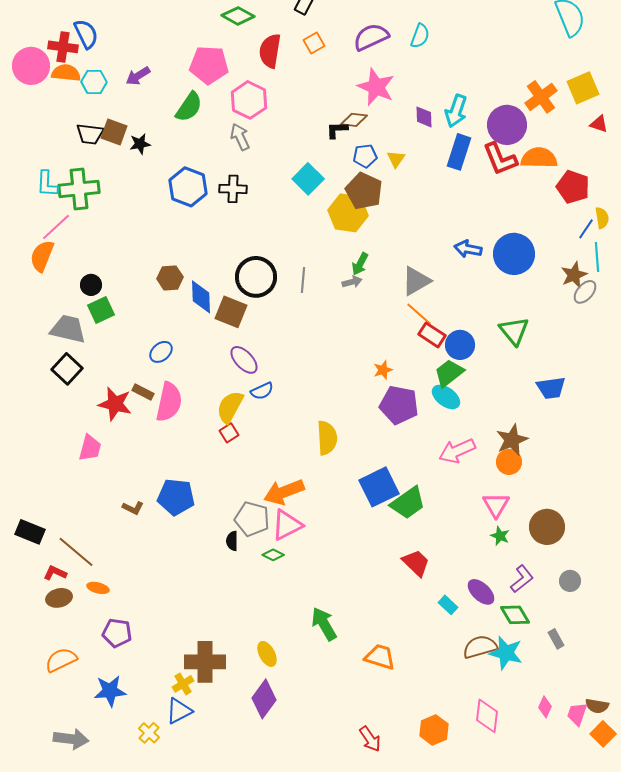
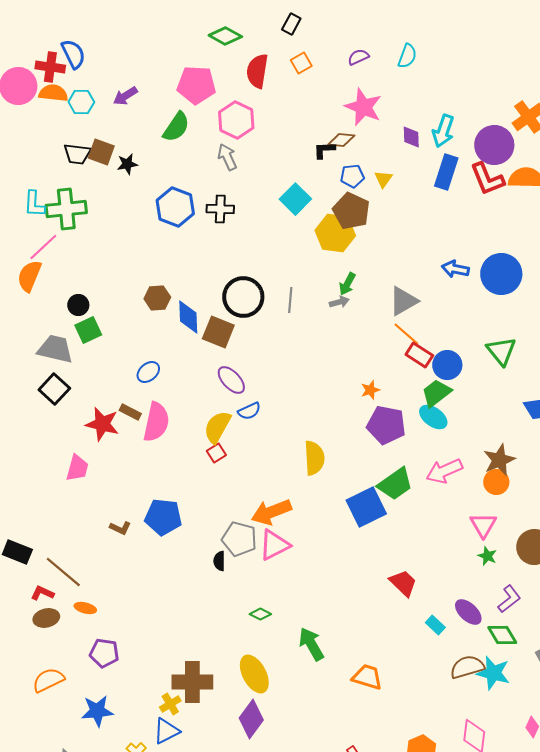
purple semicircle: (371, 37) -> (358, 57), size x0.6
green trapezoid: (408, 503) -> (395, 484), moved
green diamond: (273, 555) -> (260, 614), moved
yellow ellipse: (267, 654) -> (254, 674), size x1.5

